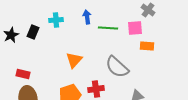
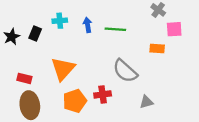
blue arrow: (87, 17) -> (88, 25), moved
pink square: (135, 28) -> (174, 29), moved
orange triangle: (74, 60) -> (63, 69), moved, size x1.4

